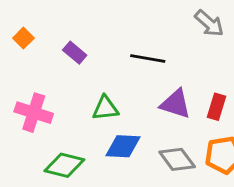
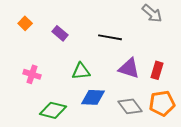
pink cross: (34, 113) -> (32, 74), size x0.7

